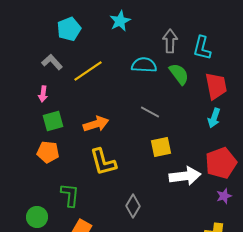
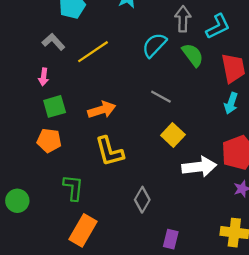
cyan L-shape: (202, 48) -> (218, 26), turned -130
cyan semicircle: (144, 65) -> (154, 45), turned -50
yellow square: (161, 147) -> (173, 135), turned -35
green circle: (37, 217) -> (17, 201), moved

